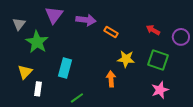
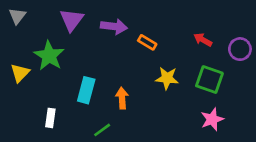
gray triangle: (19, 24) -> (17, 16), moved
yellow triangle: (25, 72) -> (20, 73), moved
orange arrow: (111, 79) -> (122, 98), moved

